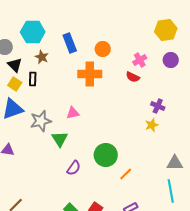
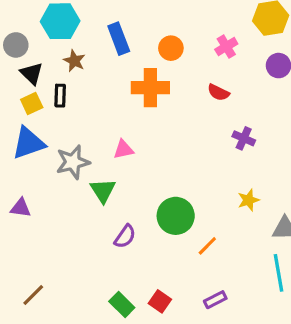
pink cross: (140, 60) -> (226, 47), moved
yellow square: (15, 84) -> (32, 104), turned 32
purple cross: (158, 106) -> (244, 138), moved
yellow star: (152, 125) -> (248, 200), moved

